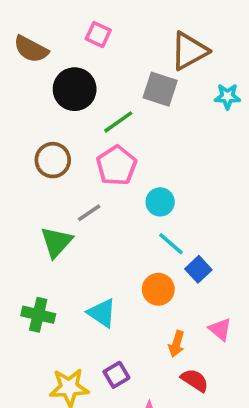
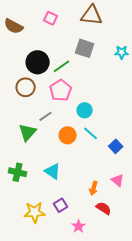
brown triangle: (189, 51) -> (92, 15), moved, turned 35
black circle: (75, 89) -> (38, 62), moved
blue square: (198, 269) -> (116, 146), moved
orange circle: (158, 289) -> (68, 135), moved

